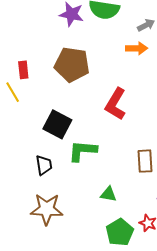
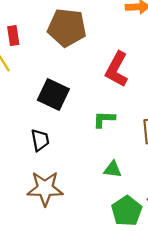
green L-shape: (83, 151) -> (104, 119), moved, size x0.7

